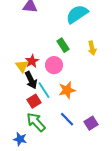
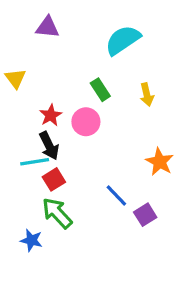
yellow triangle: (22, 66) -> (15, 78), moved
cyan line: (44, 90) -> (35, 162), moved, turned -66
orange star: (67, 90) -> (160, 162), moved, turned -30
blue line: (67, 119) -> (116, 195), moved

